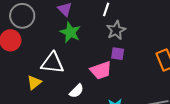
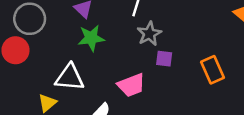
green star: (70, 32) -> (91, 38), turned -30
purple square: (118, 54) -> (164, 59), moved

